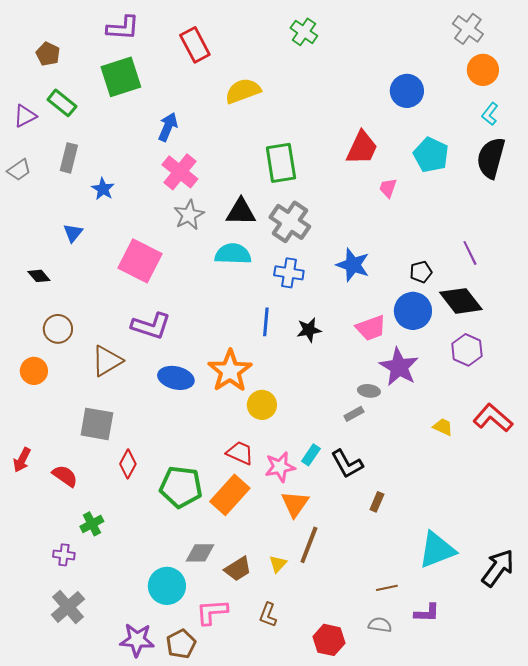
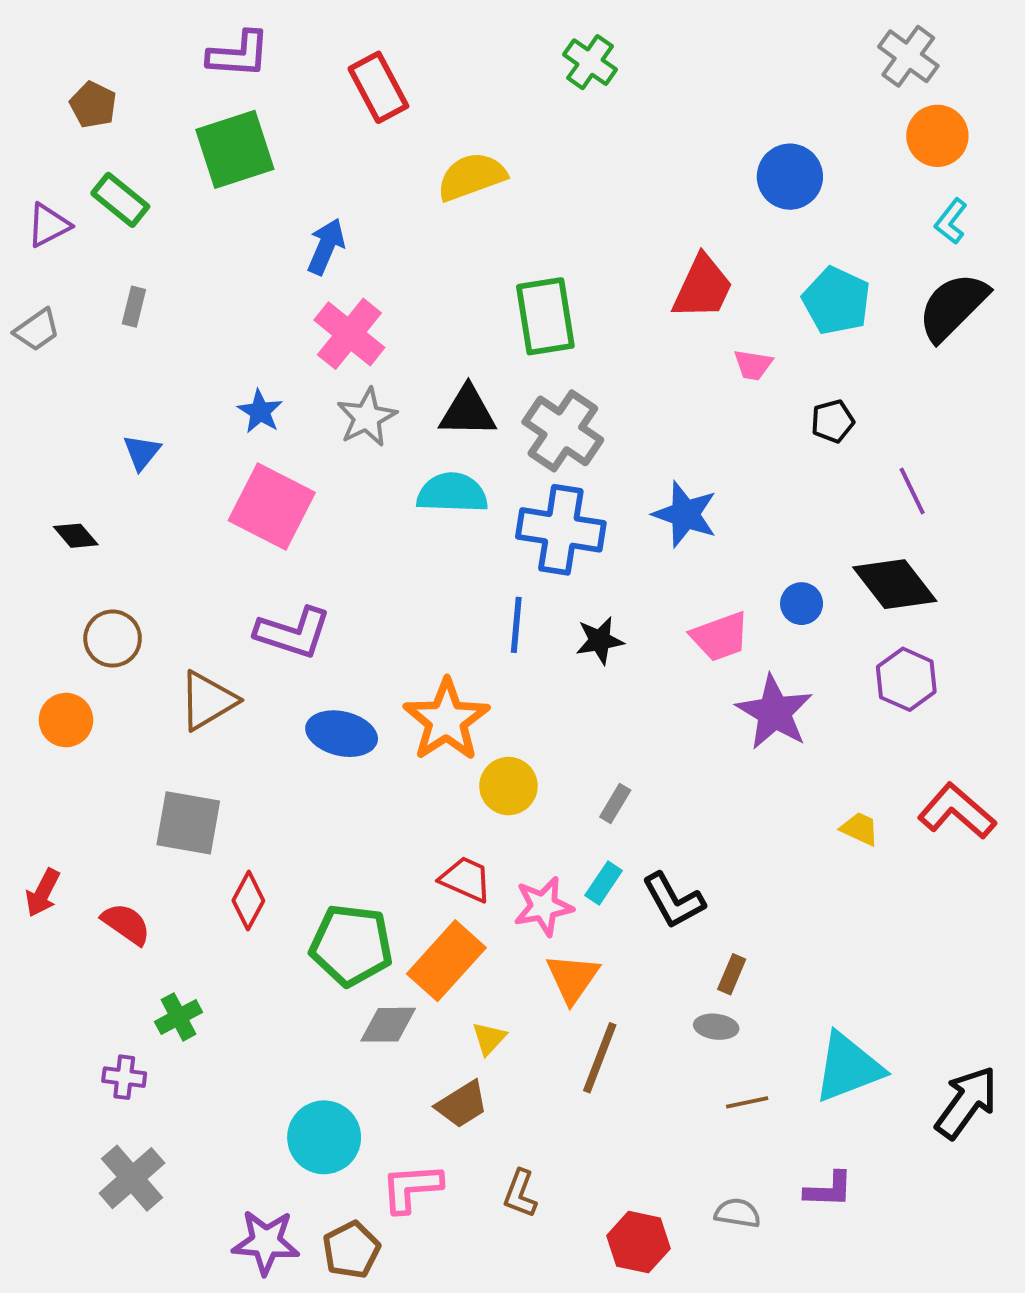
gray rectangle: (69, 158) -> (134, 307), size x0.7
black semicircle: (491, 158) -> (953, 307), turned 30
pink trapezoid: (388, 188) -> (753, 365), turned -100
blue star: (103, 189) -> (260, 411), moved
black pentagon: (421, 272) -> (833, 421), moved
blue cross: (289, 273) -> (561, 530), size x1.5
blue circle: (413, 311) -> (802, 604), size x0.6
gray ellipse: (369, 391) -> (716, 1027), moved
gray rectangle: (354, 414) -> (615, 803), moved, turned -30
gray diamond: (200, 553) -> (388, 1025), moved
yellow triangle: (278, 564) -> (489, 1038), moved
brown line: (387, 588) -> (747, 1102), moved

